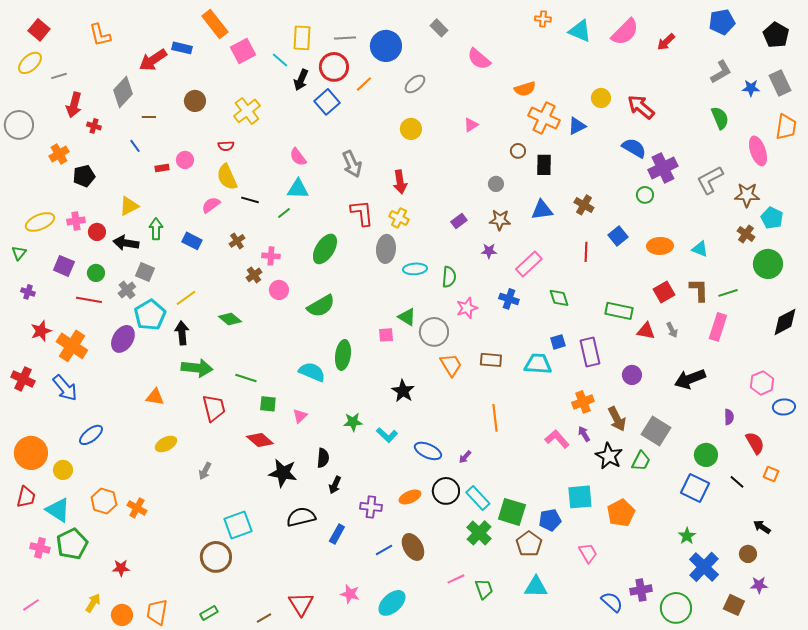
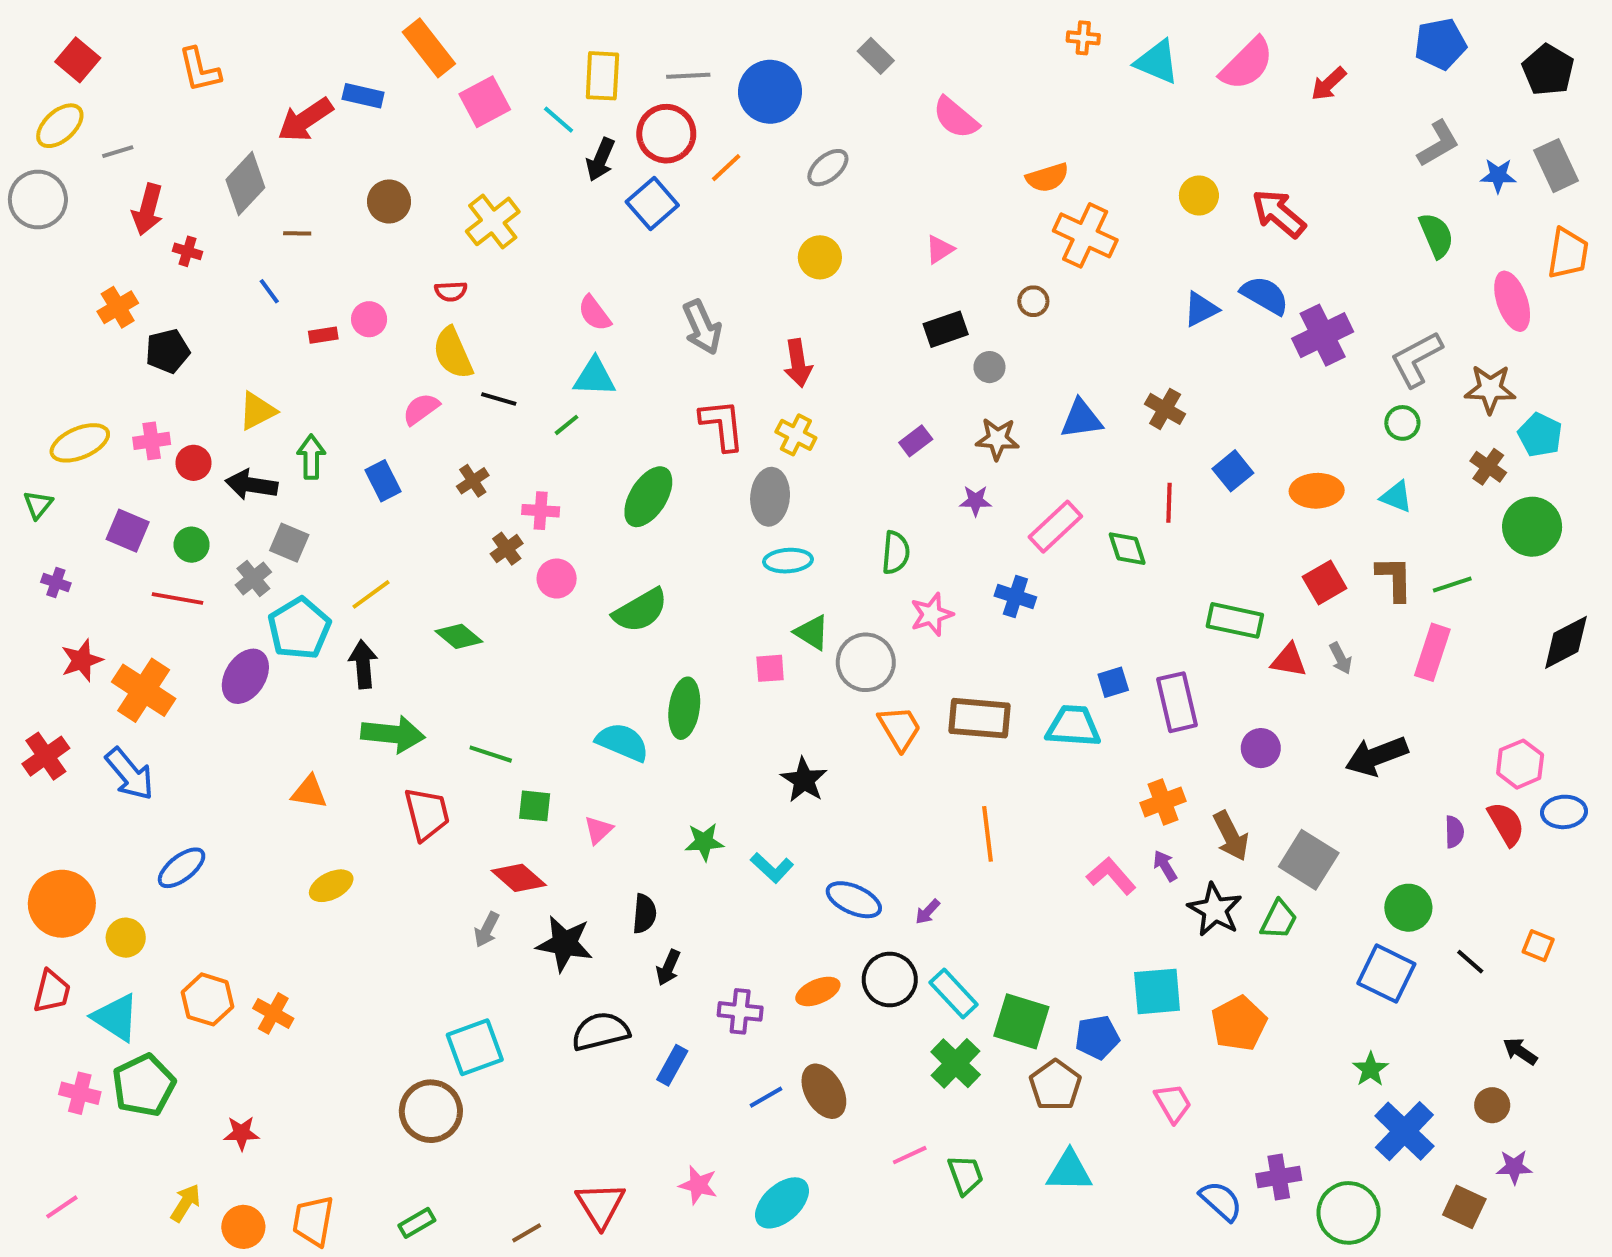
gray circle: (19, 125) -> (38, 199), moved
blue triangle: (577, 126) -> (1201, 309), moved
black rectangle: (544, 165) -> (946, 329), moved, turned 70
green circle: (645, 195) -> (1402, 423), moved
blue rectangle: (192, 241) -> (383, 481), turned 36
cyan ellipse: (415, 269) -> (788, 561), moved
green diamond: (559, 298) -> (1127, 549), moved
brown rectangle: (491, 360) -> (979, 718), size x1.4
red cross: (23, 379) -> (46, 756), turned 30
red semicircle: (755, 443) -> (1506, 824), moved
gray arrow: (205, 471) -> (487, 930), moved

